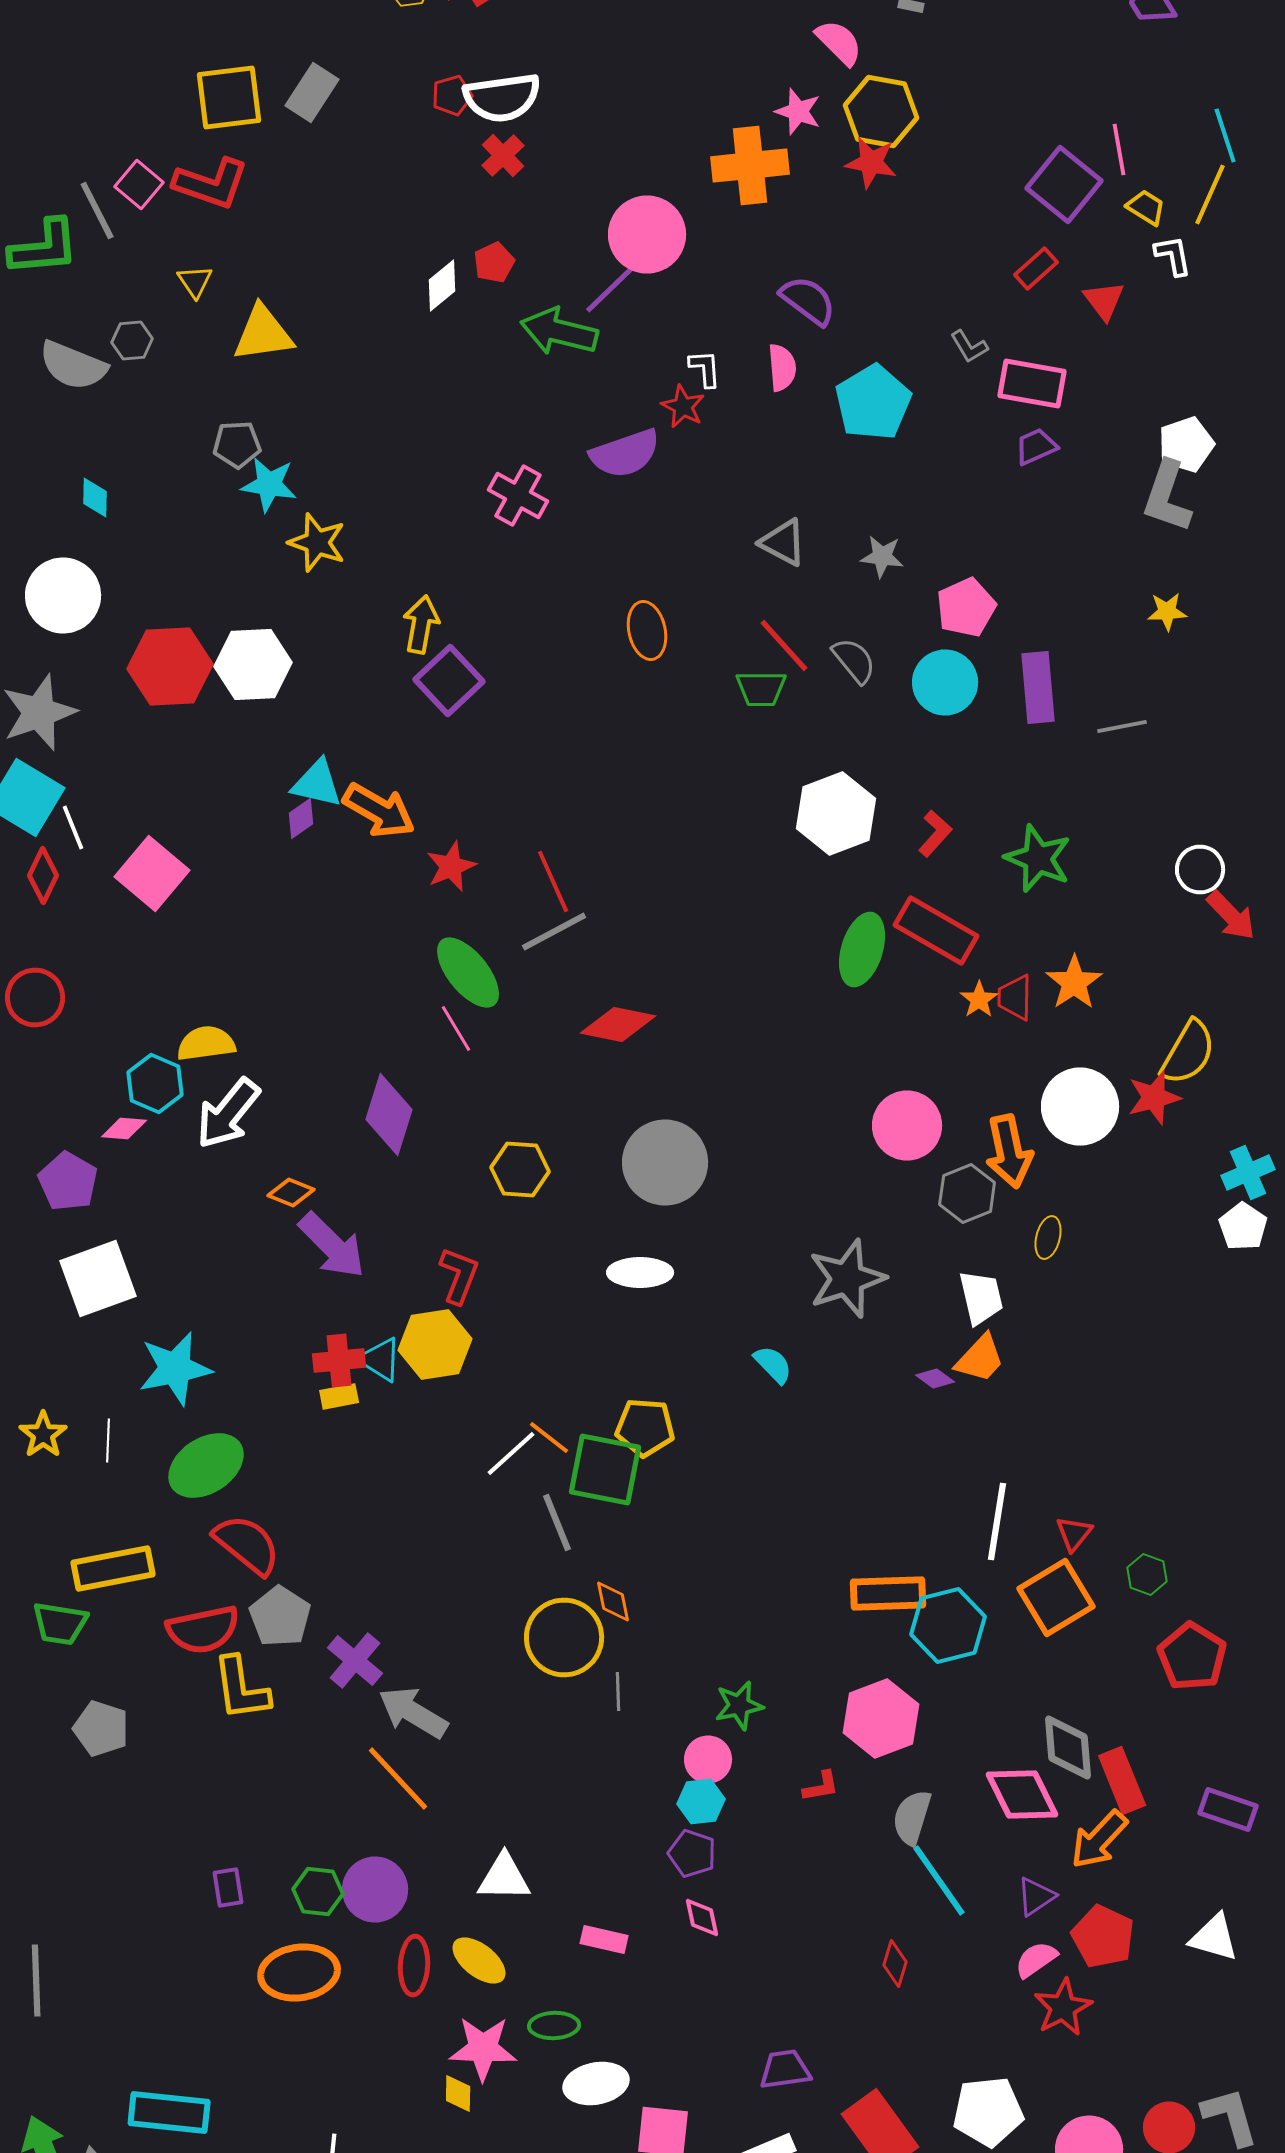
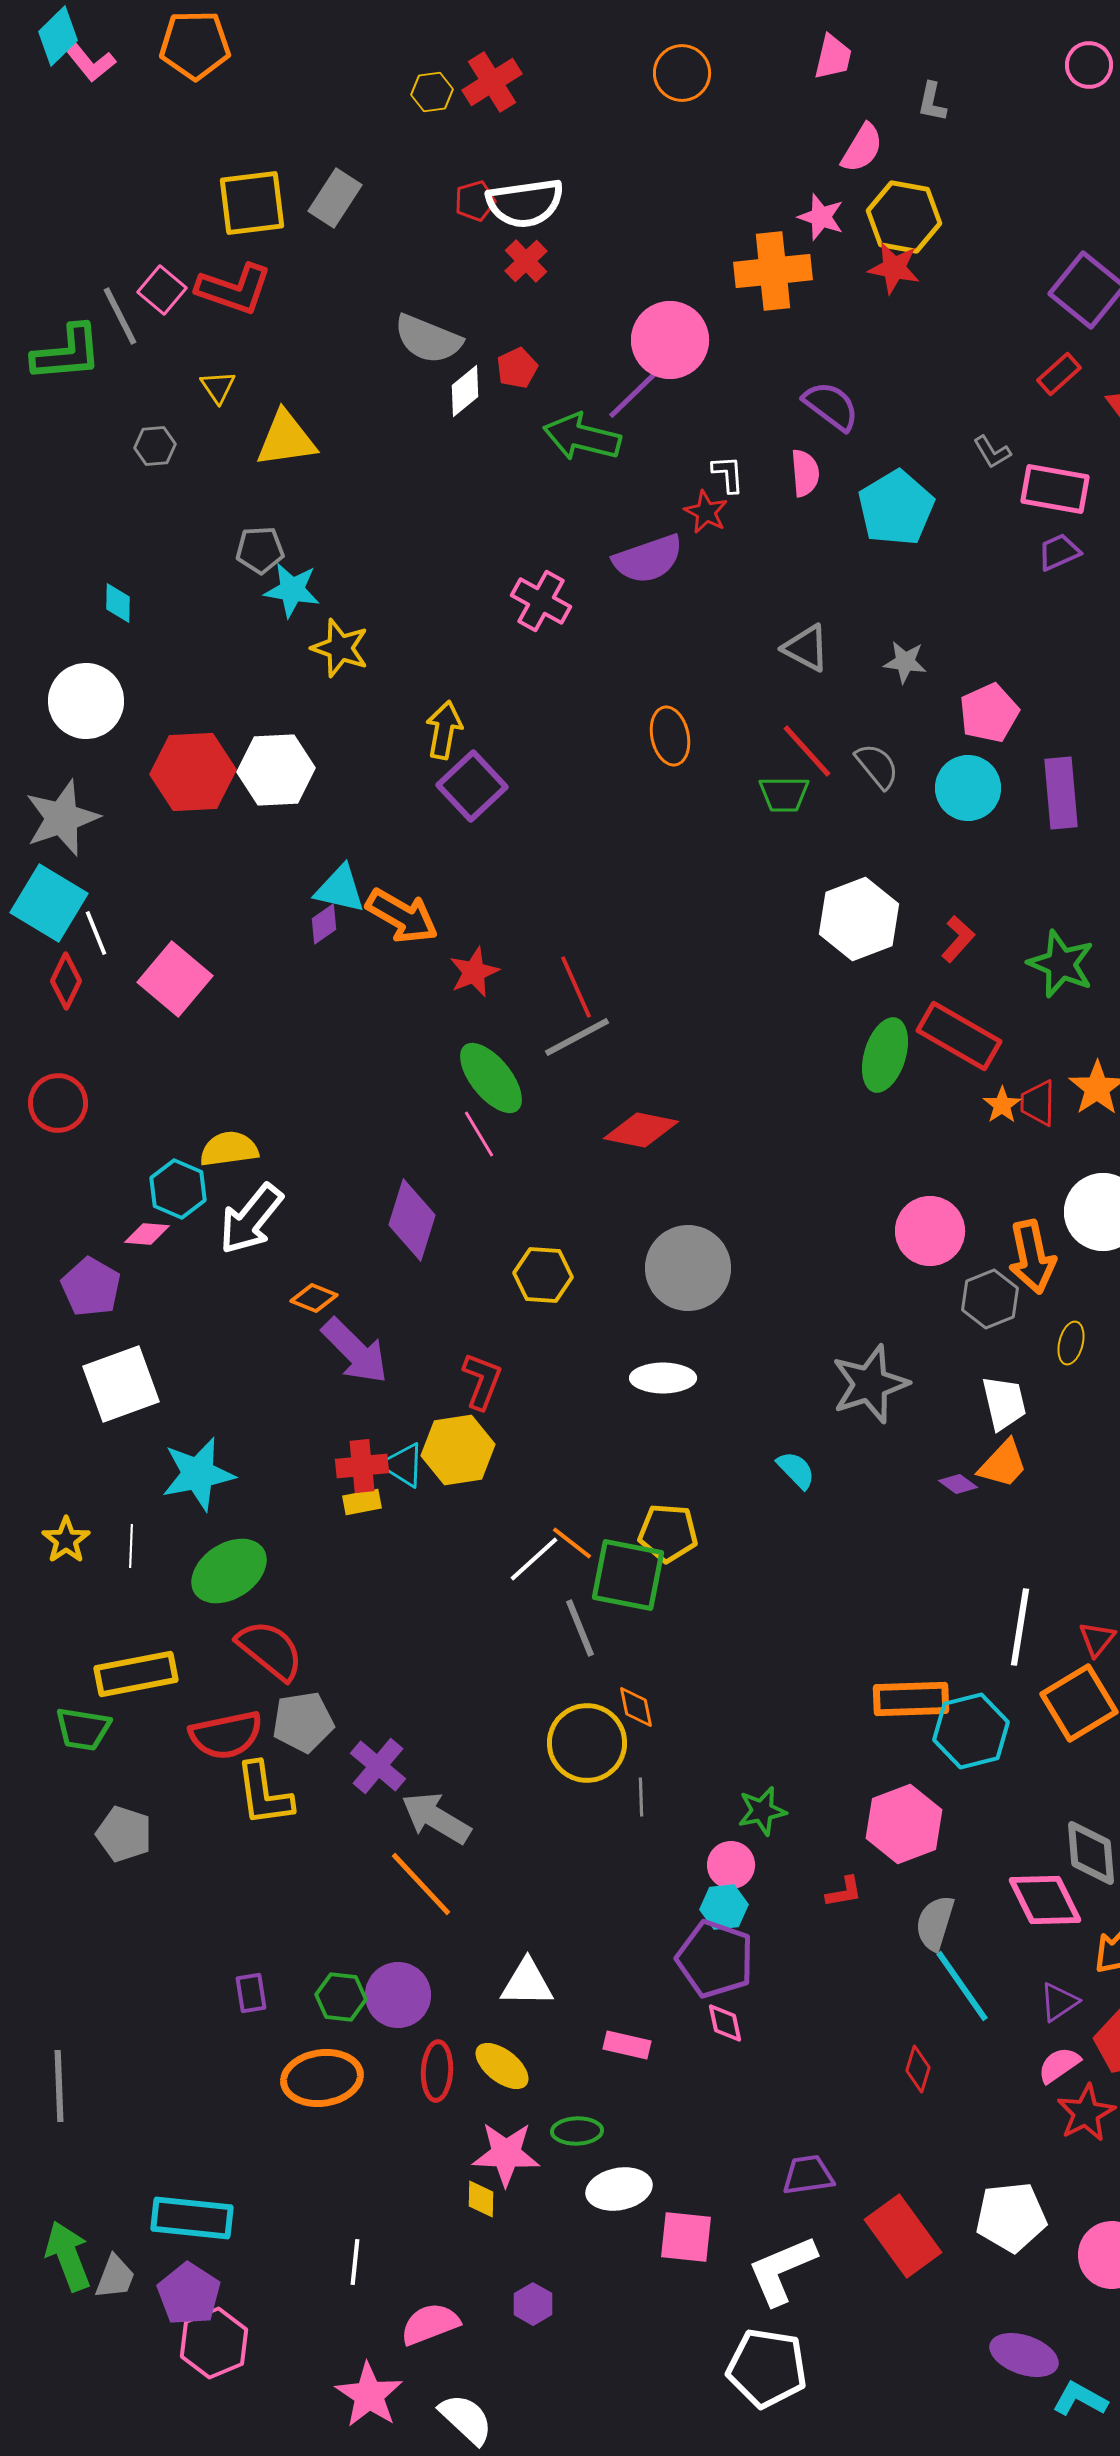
pink semicircle: (839, 42) -> (862, 148), turned 76
gray semicircle: (73, 366) -> (428, 339), moved
gray pentagon: (280, 1616) -> (303, 1722), turned 30
purple pentagon: (692, 1854) -> (715, 1959), size x1.6

